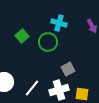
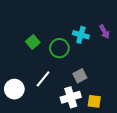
cyan cross: (59, 23) -> (81, 35), moved
white line: (32, 88) -> (43, 79), moved

